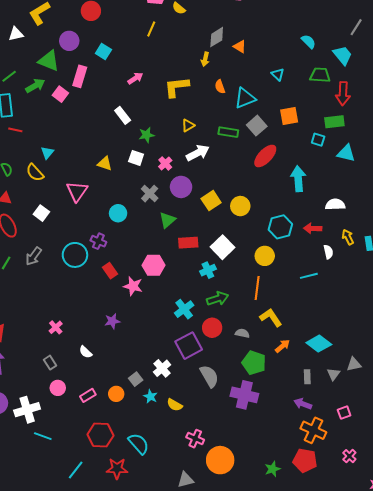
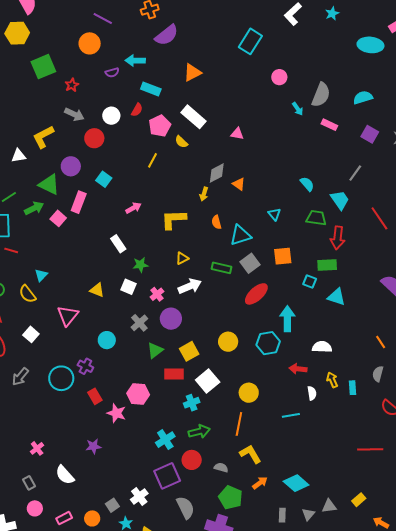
yellow square: (211, 201) -> (189, 351), moved
cyan hexagon: (280, 227) -> (268, 343), moved
white semicircle: (86, 352) -> (65, 475), size x1.5

